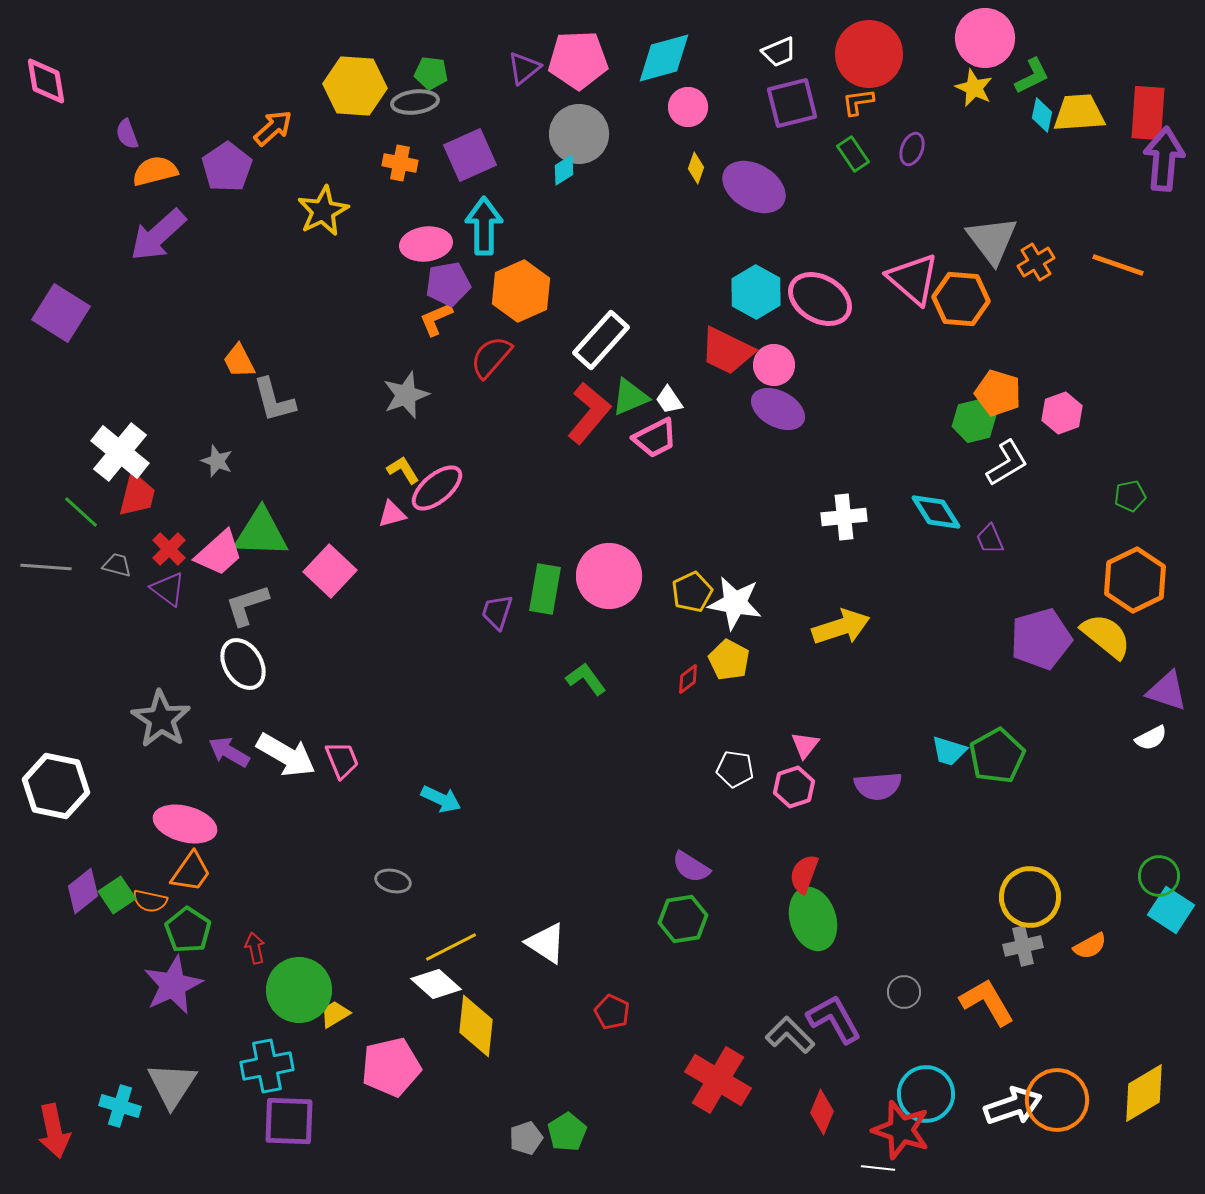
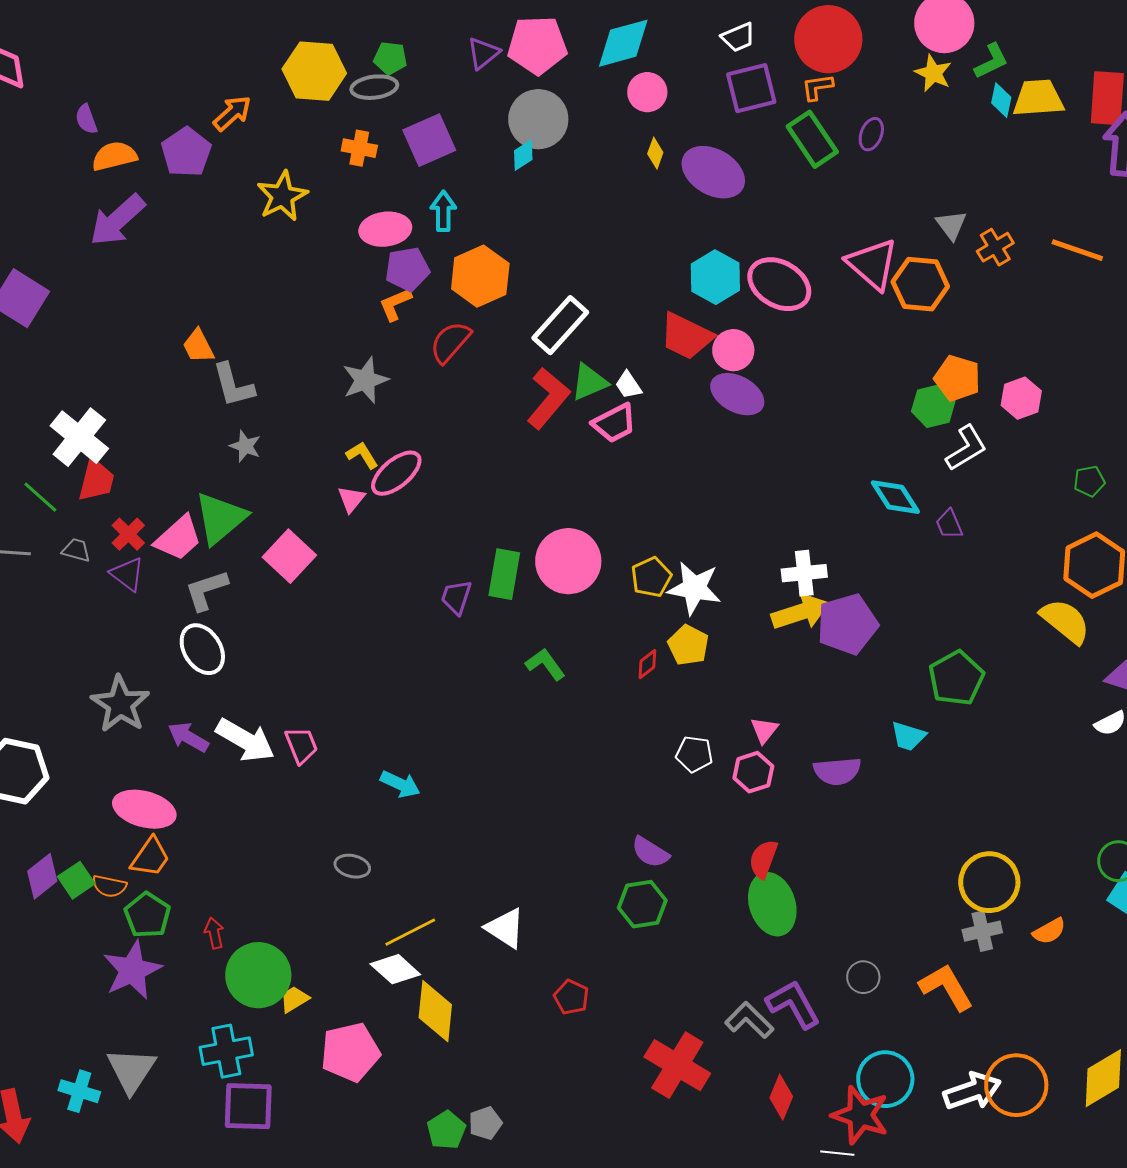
green rectangle: (853, 154) -> (812, 139), size x1.6
cyan arrow: (484, 226) -> (443, 211), size x0.7
gray triangle: (992, 240) -> (951, 225), size x0.6
gray star: (217, 461) -> (245, 446), moved
pink triangle: (392, 514) -> (351, 499), turned -36
white cross: (844, 517) -> (804, 573), moved
green triangle: (261, 533) -> (220, 518), turned -42
purple pentagon: (1041, 639) -> (847, 624), moved
green pentagon: (997, 756) -> (956, 678), moved
green pentagon: (567, 1132) -> (446, 1130), moved

